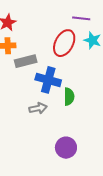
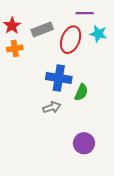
gray rectangle: (26, 61) -> (42, 30), moved
green semicircle: (69, 97) -> (81, 92), turned 30

